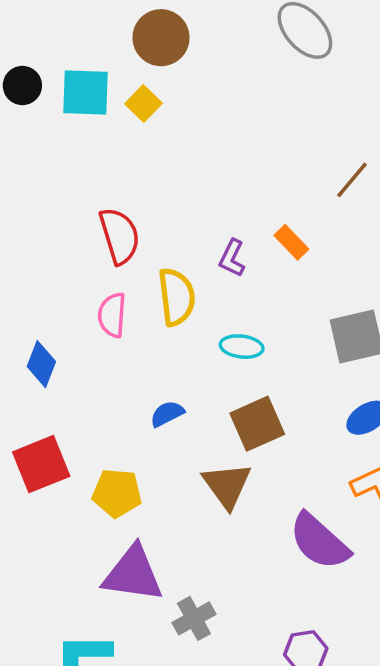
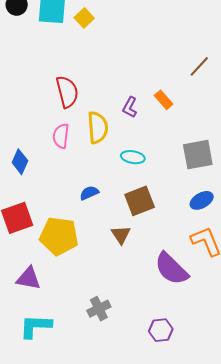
brown triangle: (227, 485) -> (121, 235), size x0.7
yellow pentagon: (117, 493) -> (59, 236), size x1.4
purple triangle: (133, 574) -> (29, 278), moved, size x0.7

